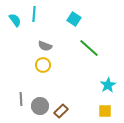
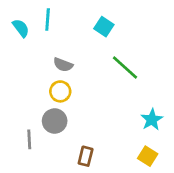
gray circle: (40, 106) -> (55, 121), moved
brown rectangle: (61, 111) -> (86, 156), turned -32
yellow square: (105, 111) -> (148, 156), turned 32

